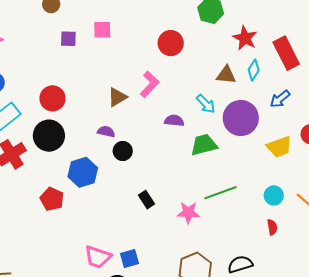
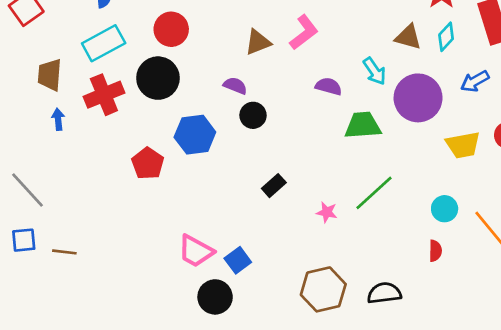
green line: (220, 193) -> (374, 193), turned -32
black rectangle: (146, 200) -> (274, 186), turned 72
pink star: (188, 213) -> (327, 212), size x0.7
blue square: (129, 258) -> (238, 260), turned -30

